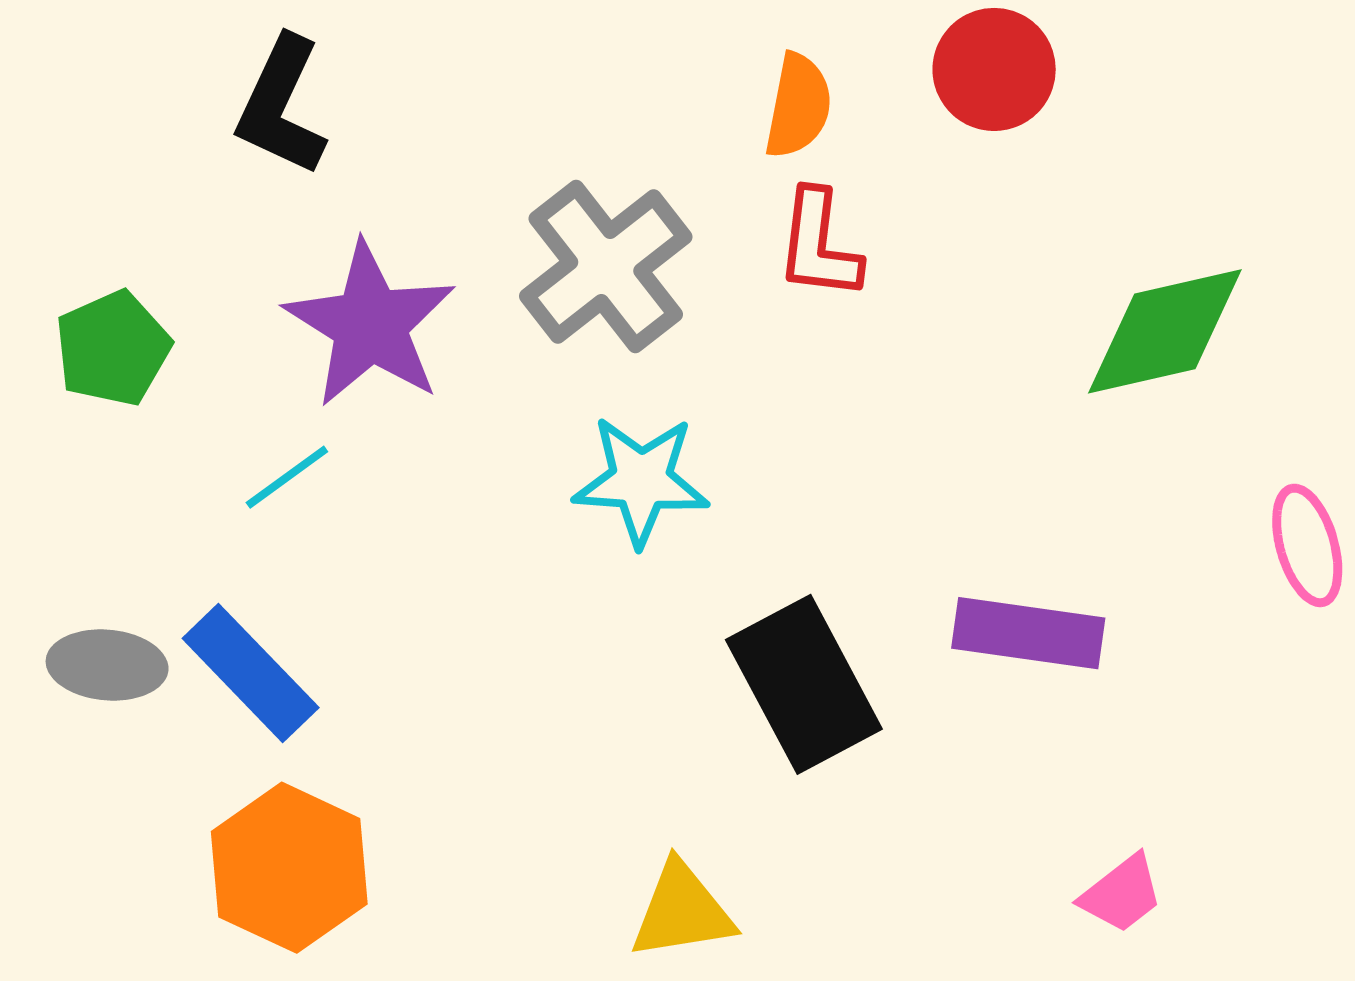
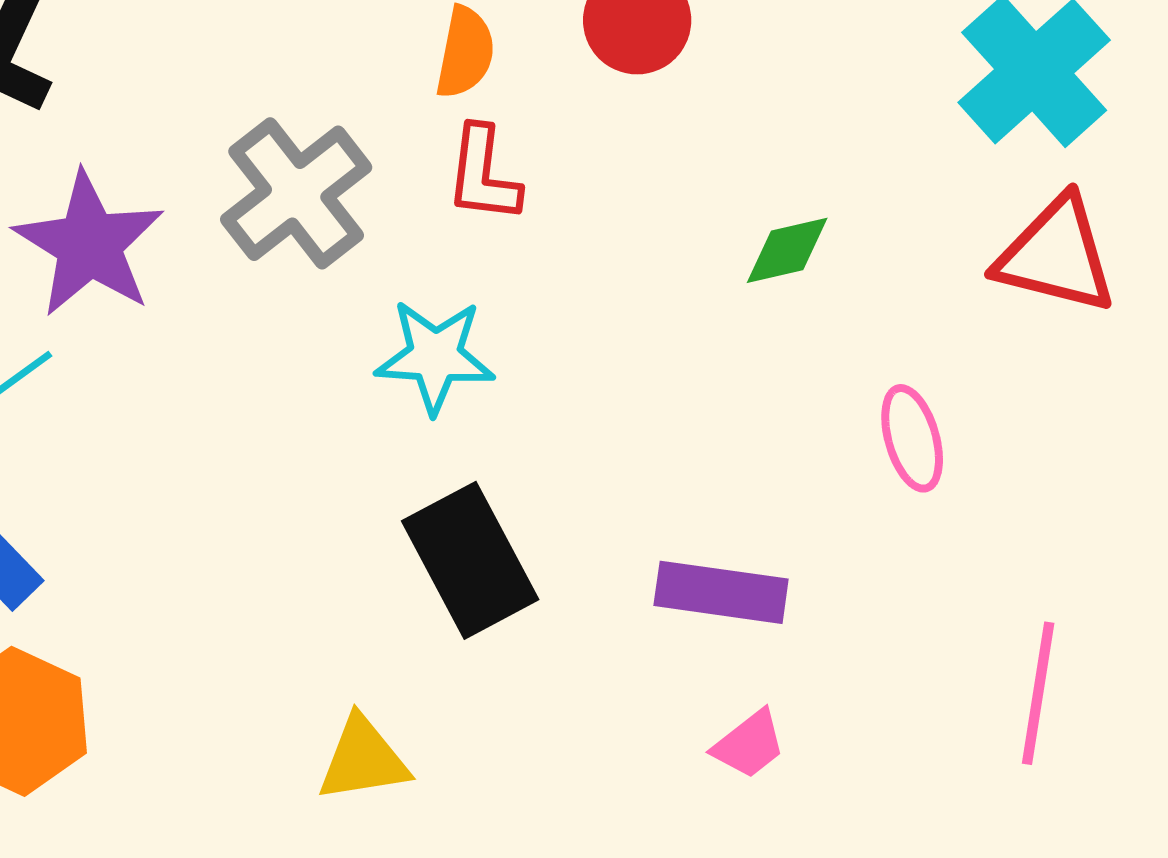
green diamond: (1165, 331) -> (787, 250), size x0.6
cyan star: (641, 481) -> (435, 356), moved
purple rectangle: (1028, 633) -> (721, 592), moved

